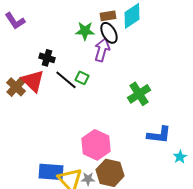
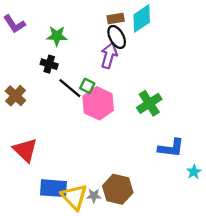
green star: (85, 31) -> (57, 36), moved
red triangle: (33, 81) -> (25, 150), moved
pink hexagon: (96, 145) -> (98, 103), moved

